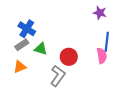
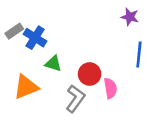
gray rectangle: (22, 45) -> (14, 31), moved
pink semicircle: (102, 56) -> (110, 88), moved
orange triangle: (20, 67) -> (26, 87), size x1.5

